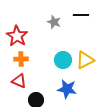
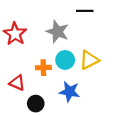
gray star: (54, 22) -> (58, 32), moved, size x1.5
orange cross: (21, 59) -> (43, 68), moved

